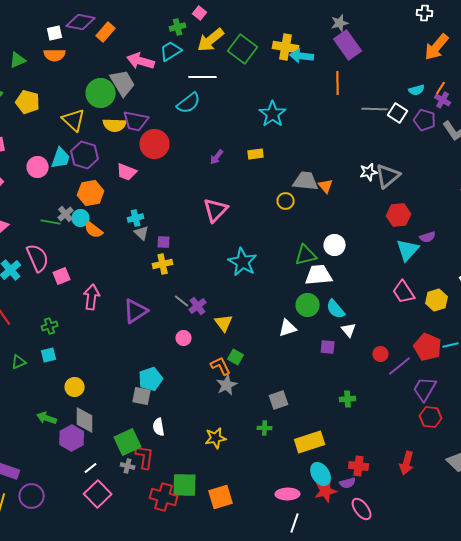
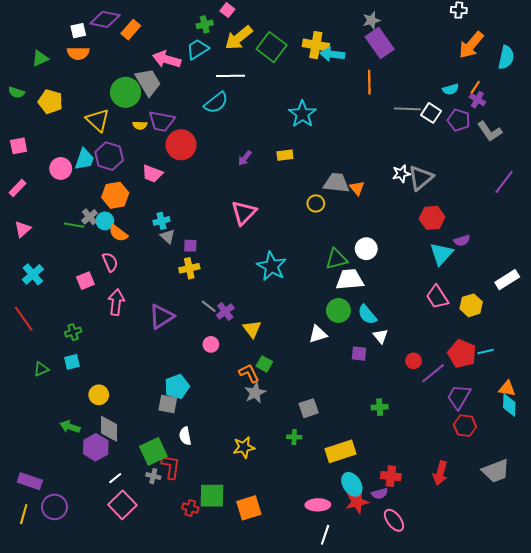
yellow semicircle: (115, 125) -> (140, 125), size x0.6
pink semicircle: (38, 258) -> (110, 262), moved, size x0.7
red cross: (164, 497) -> (190, 508), size x0.6

